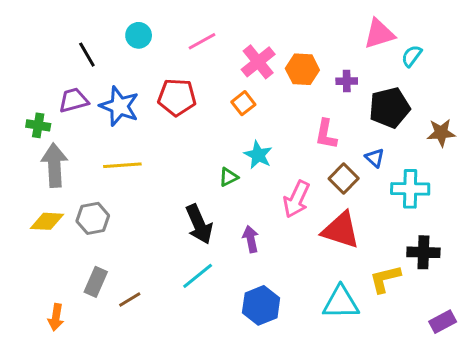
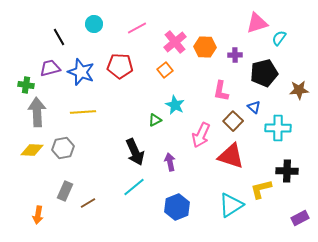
cyan triangle: (341, 302) -> (231, 205), turned -32

